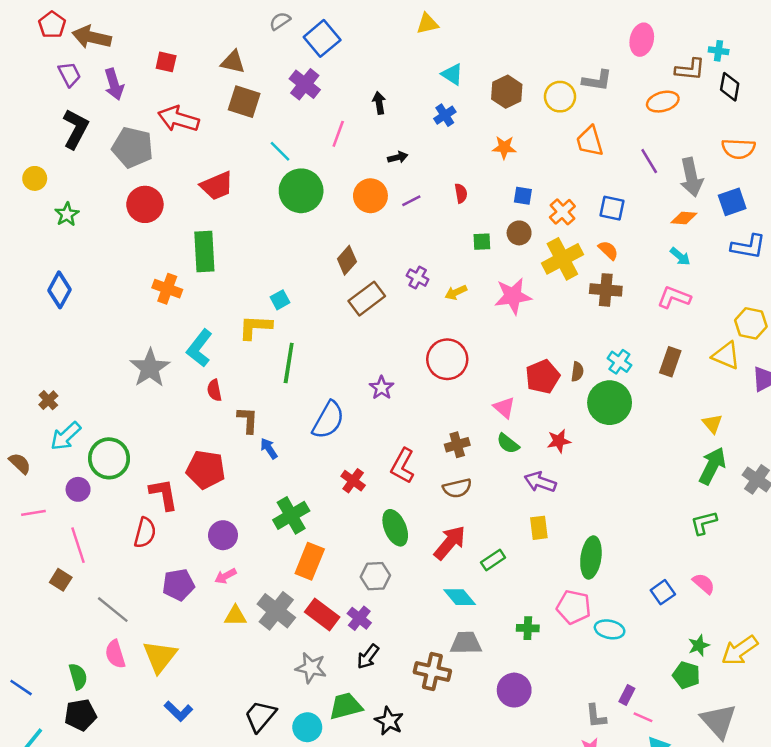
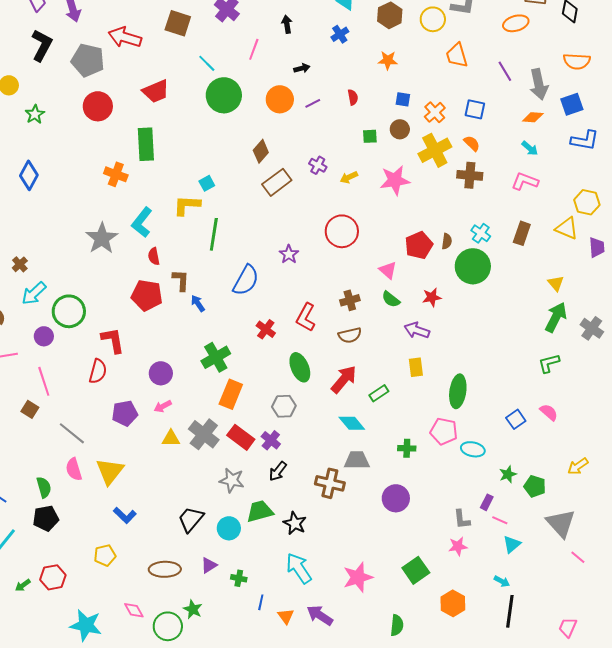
red pentagon: (206, 470) -> (147, 295), moved
green star: (699, 645) -> (508, 474), moved
yellow arrow: (740, 650) -> (578, 466), size x0.7

